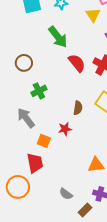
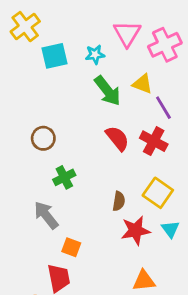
yellow triangle: (93, 15) -> (142, 84), moved, turned -35
green arrow: (58, 37) -> (108, 91), moved
red star: (65, 129) -> (136, 230), moved, size x1.5

